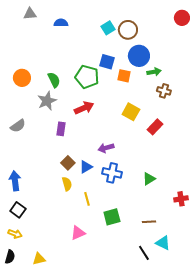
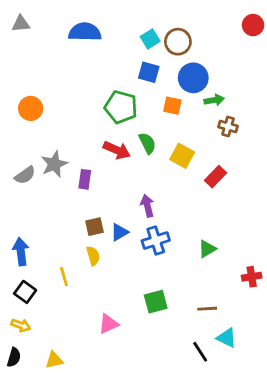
gray triangle: (30, 14) -> (21, 24), moved
blue semicircle: (61, 23) -> (85, 32), size x1.6
blue square: (107, 62) -> (149, 72), moved
green semicircle: (54, 80) -> (147, 143), moved
gray star: (47, 101) -> (54, 164), moved
red arrow: (84, 108) -> (117, 150), turned 48
purple arrow: (106, 148) -> (147, 206), turned 91
brown square: (68, 163) -> (95, 227), turned 32
blue cross: (112, 173) -> (156, 241), turned -30
yellow line: (87, 199) -> (64, 277), moved

